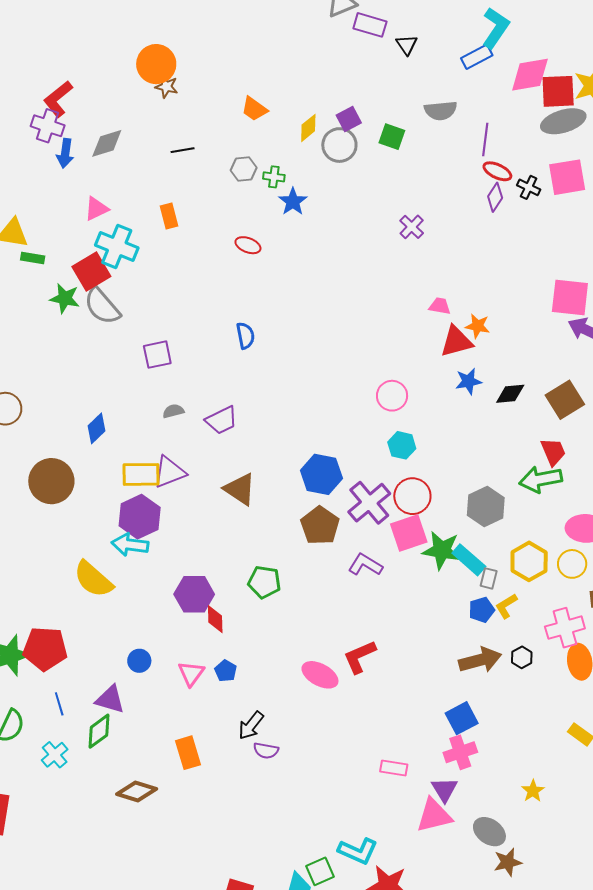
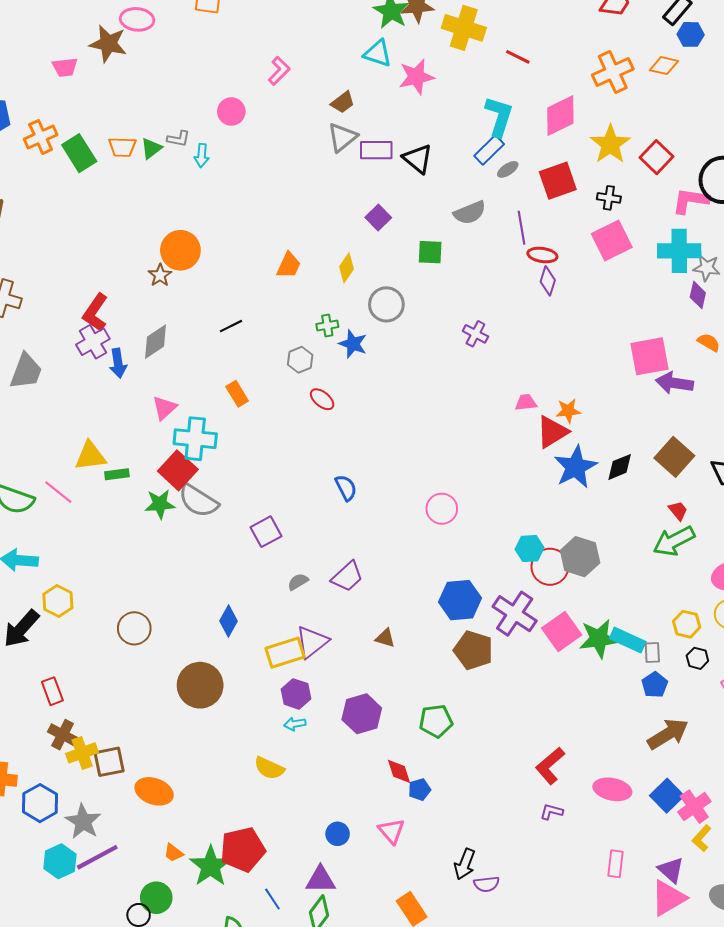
black triangle: (407, 45) -> (418, 159), size x1.4
pink diamond: (530, 75) -> (560, 116), moved
brown star: (166, 87) -> (160, 275), moved, turned -30
red square: (558, 91) -> (558, 181), moved
orange trapezoid: (254, 109) -> (289, 265), turned -84
purple square: (349, 119) -> (378, 218), moved
gray ellipse: (563, 121) -> (508, 169), moved, size x0.5
purple cross: (48, 126) -> (93, 342), turned -32
gray circle: (339, 145) -> (386, 304), moved
gray hexagon: (244, 169) -> (300, 360), moved
black cross: (529, 187) -> (609, 198), moved
red ellipse: (248, 245) -> (322, 399), turned 35
blue star: (468, 381) -> (575, 467), size x1.6
pink circle: (392, 396) -> (442, 509), moved
red trapezoid: (553, 452) -> (678, 511), size x0.7
brown triangle: (240, 489) -> (385, 638), size x0.6
red circle: (412, 496) -> (550, 567), moved
gray hexagon: (486, 507) -> (580, 557), moved
purple hexagon: (140, 517) -> (296, 694), size x0.7
cyan arrow: (130, 545) -> (295, 724), size x0.6
yellow hexagon: (529, 561) -> (687, 624), size x0.7
purple L-shape: (365, 565) -> (551, 812), moved, size x0.7
yellow semicircle: (93, 579) -> (269, 768), size x0.7
purple hexagon: (194, 594) -> (362, 714), moved
yellow L-shape: (506, 606) -> (702, 838), moved
black hexagon: (522, 657) -> (697, 658), moved
blue pentagon: (226, 671) -> (420, 789), moved, turned -30
pink ellipse: (320, 675) -> (612, 789), moved
pink cross: (460, 752) -> (694, 807), moved
pink rectangle: (394, 768) -> (615, 864), turned -76

